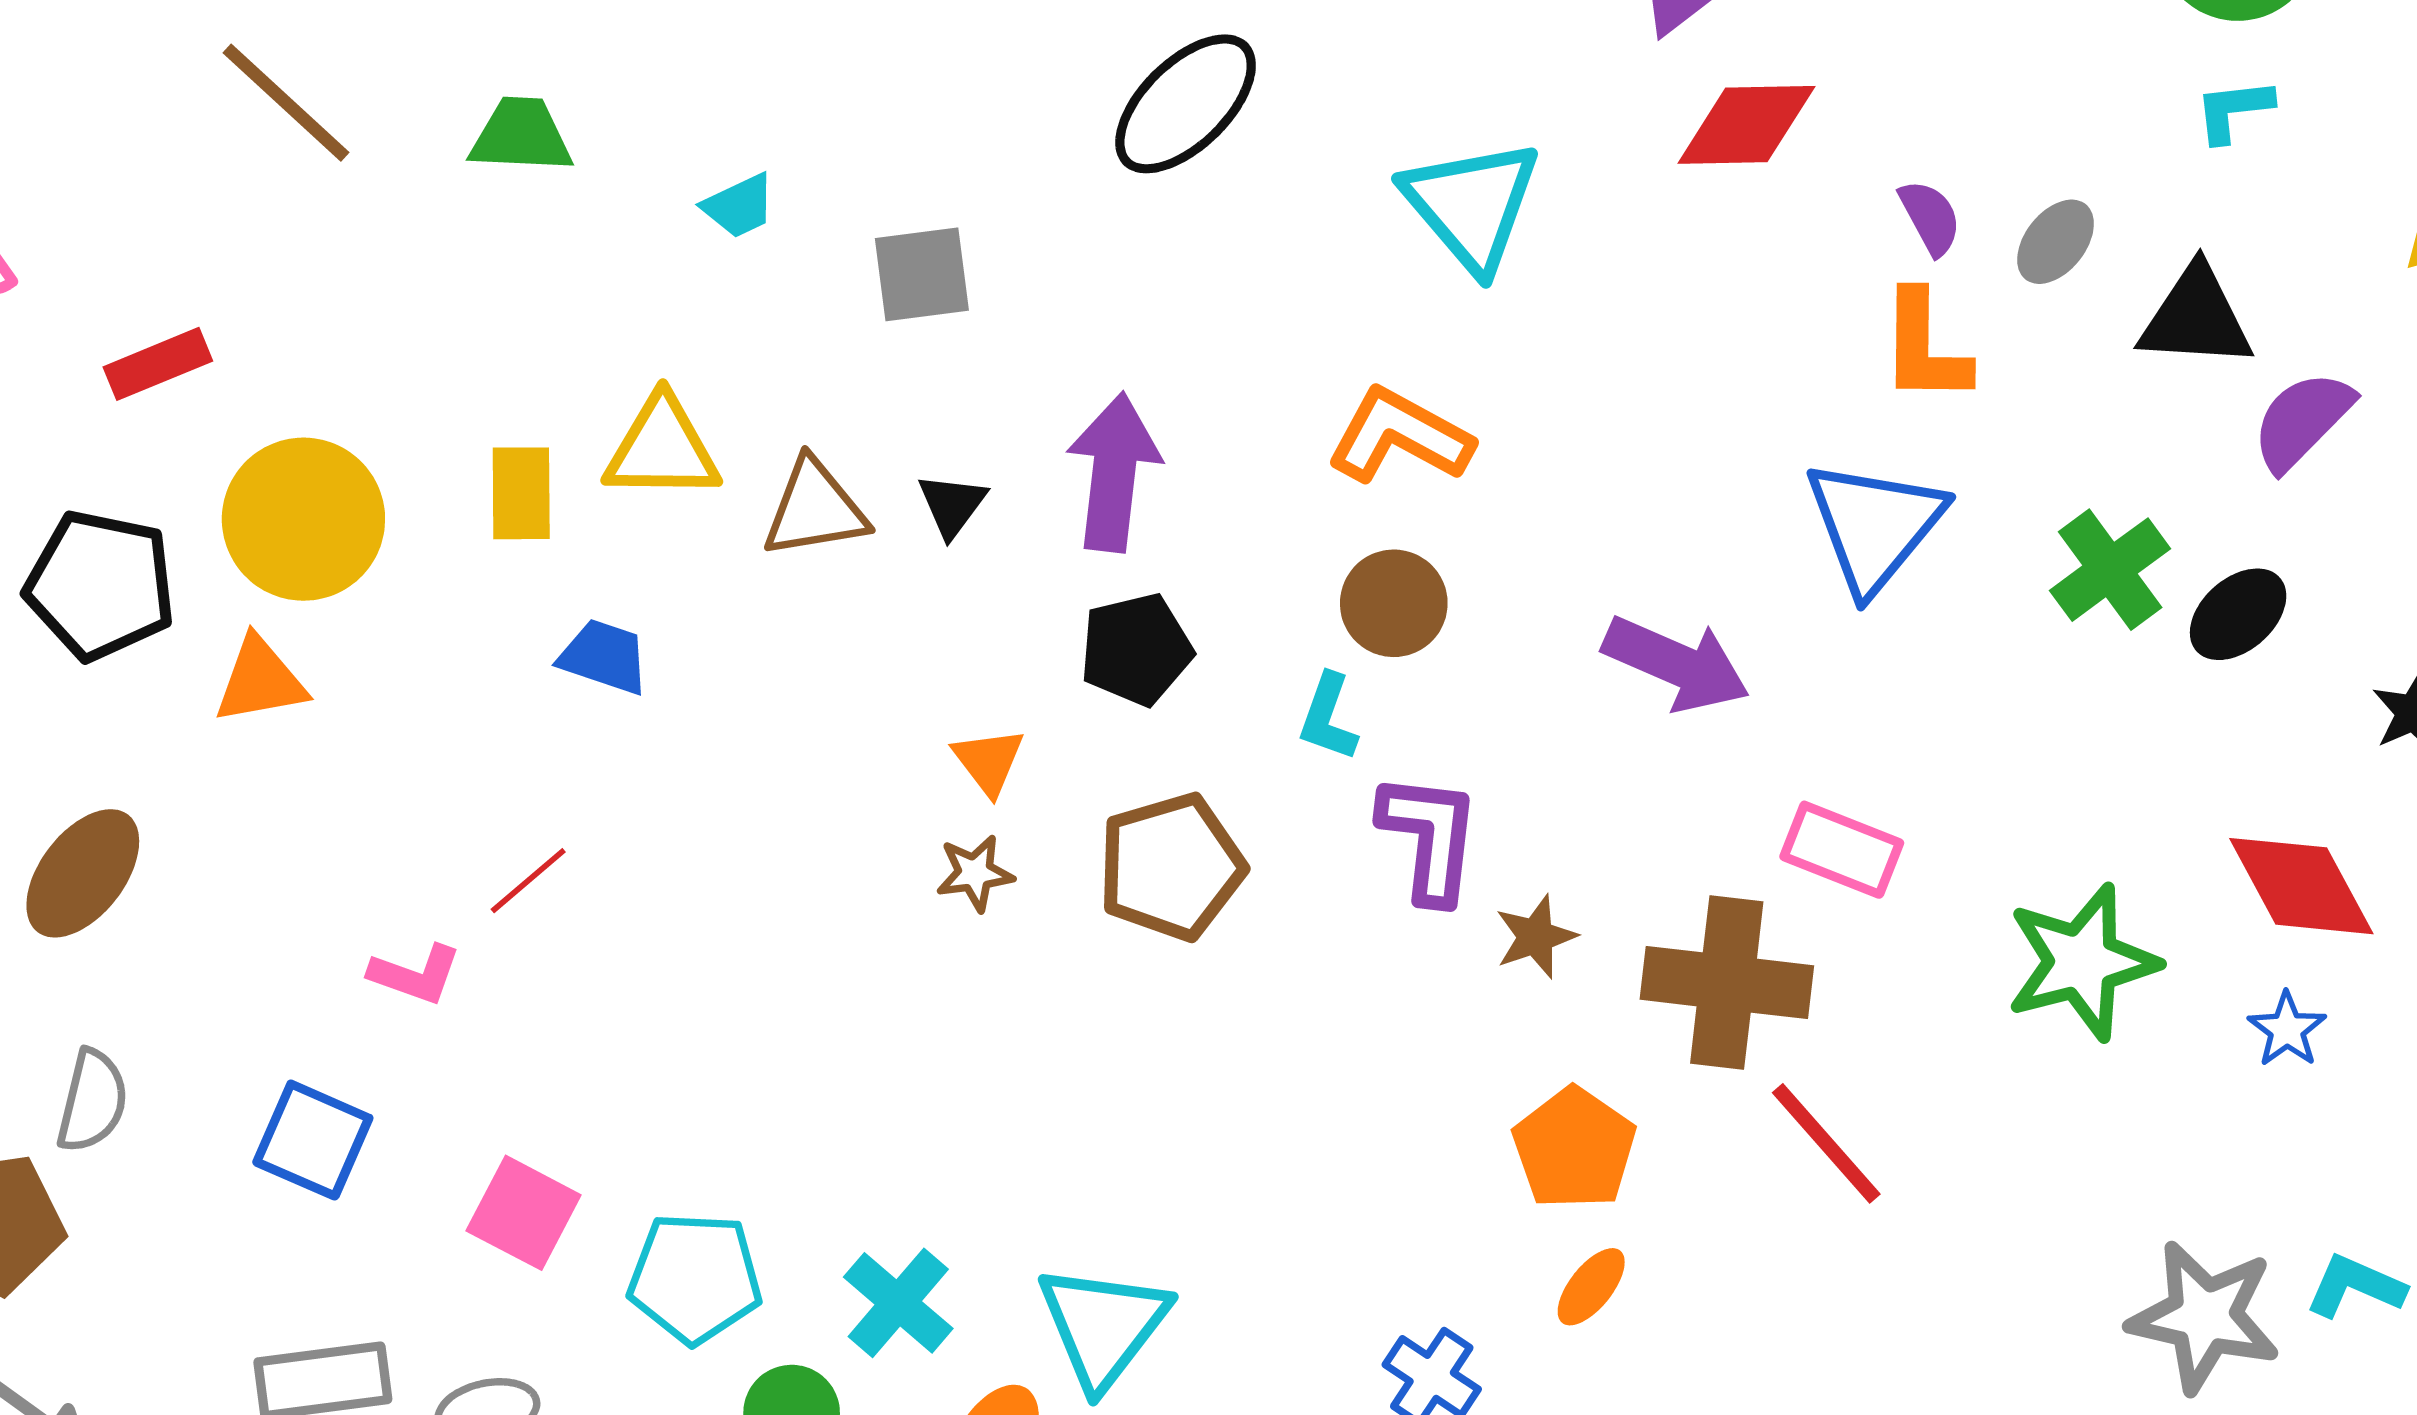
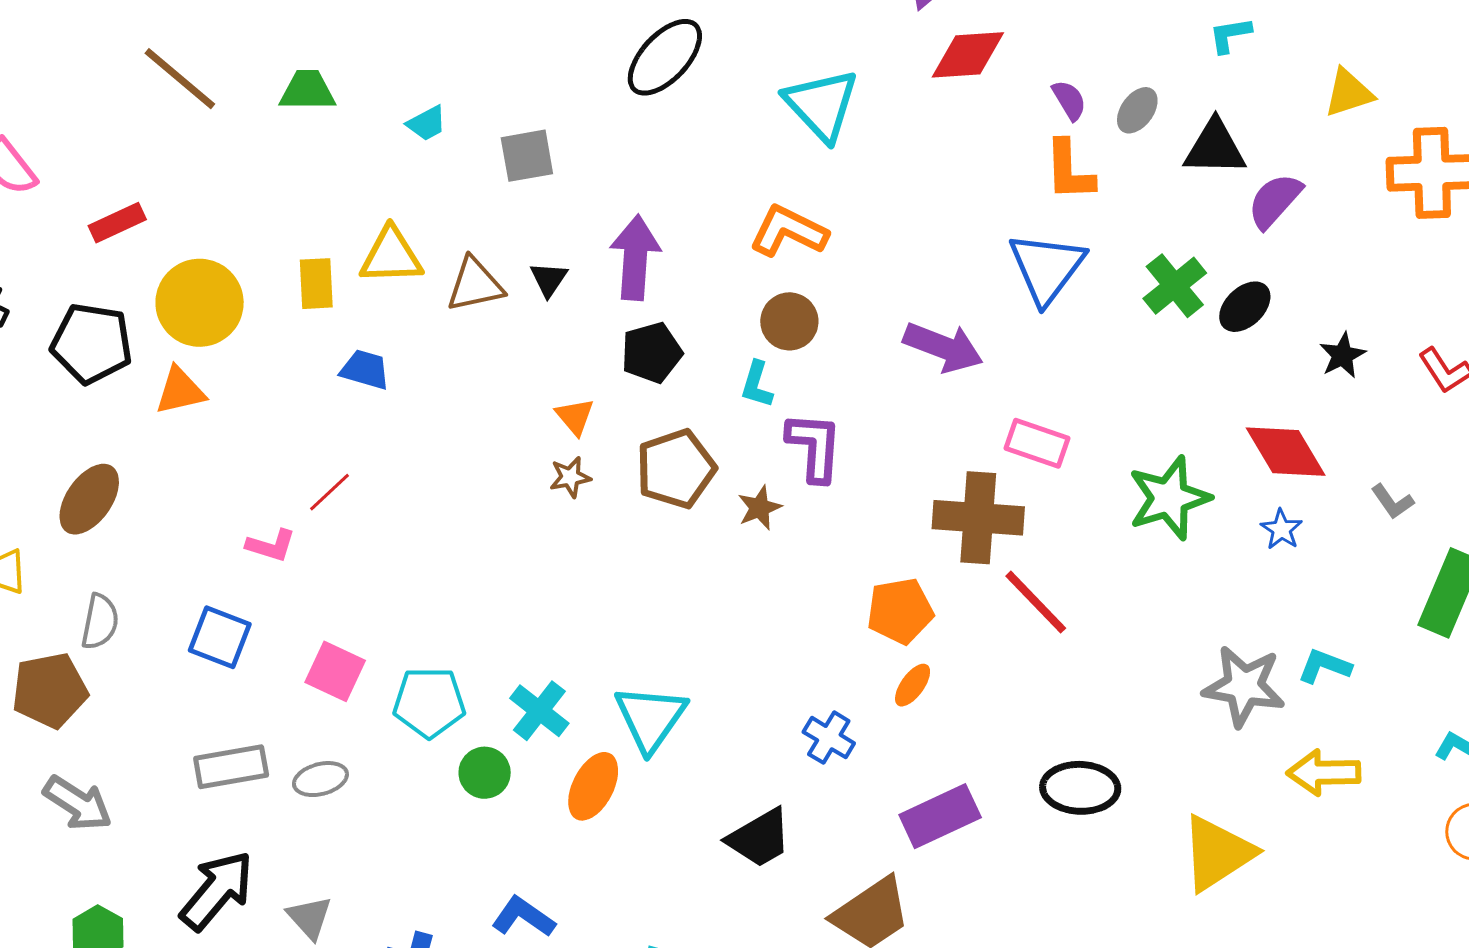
brown star: (1536, 937) -> (760, 508), moved
orange pentagon: (1574, 1148) -> (900, 611), turned 30

